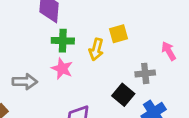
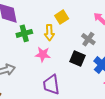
pink star: (62, 69) -> (43, 54), moved
gray cross: (145, 73) -> (88, 39), turned -32

